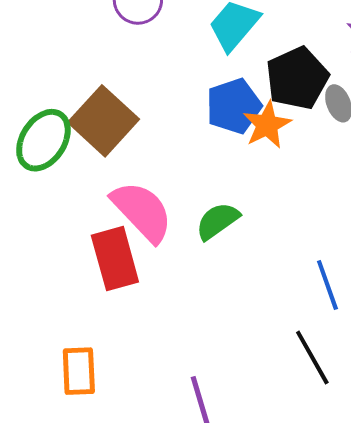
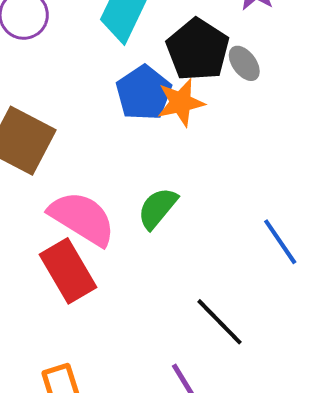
orange star: (267, 125) -> (181, 103), turned 30
black line: (312, 358) -> (219, 322), moved

